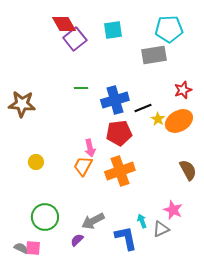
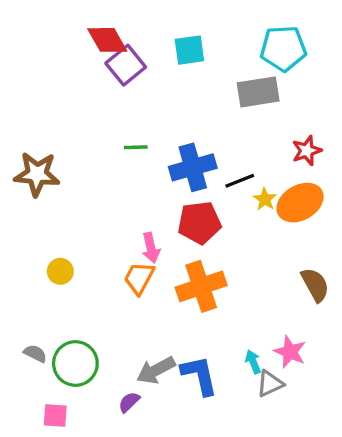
cyan arrow: (142, 221) -> (253, 362), moved
blue L-shape: (126, 238) -> (199, 375), moved
gray semicircle: (21, 248) -> (35, 353), moved

